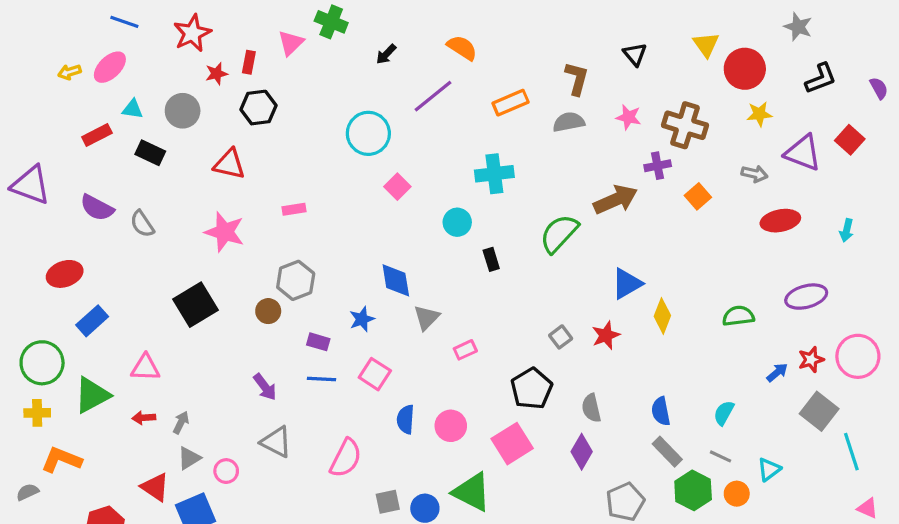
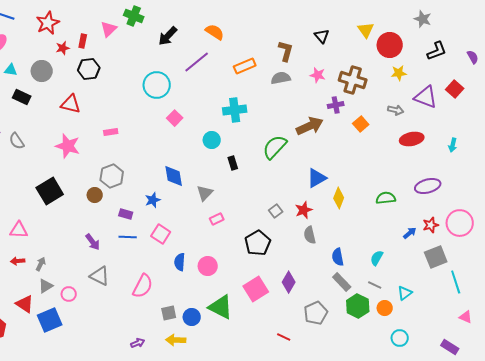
black arrow: (386, 54) -> (168, 36), size x1.5
gray triangle: (427, 318) -> (205, 193), moved
gray semicircle: (591, 408) -> (310, 235), moved
gray square: (819, 411) -> (436, 257), turned 30
pink square: (512, 444) -> (256, 289), moved

